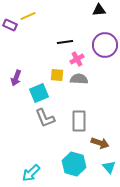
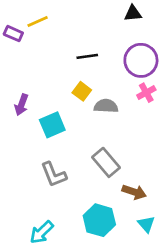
pink cross: (77, 59) -> (146, 93), moved
yellow square: (57, 75) -> (82, 91), moved, turned 32
gray L-shape: (45, 118) -> (54, 175), moved
gray rectangle: (79, 121) -> (106, 162), turned -40

